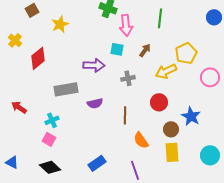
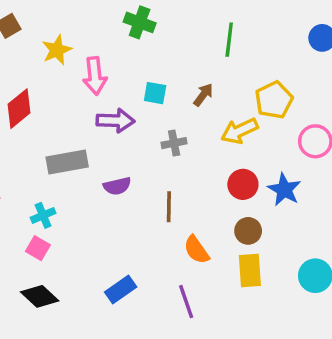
pink arrow: (126, 25) -> (95, 76), moved
red circle: (159, 102) -> (243, 184), moved
blue star: (191, 116) -> (284, 190), moved

